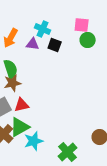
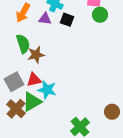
brown star: (13, 83) -> (36, 55), moved
cyan star: (34, 141) -> (47, 90), moved, turned 30

